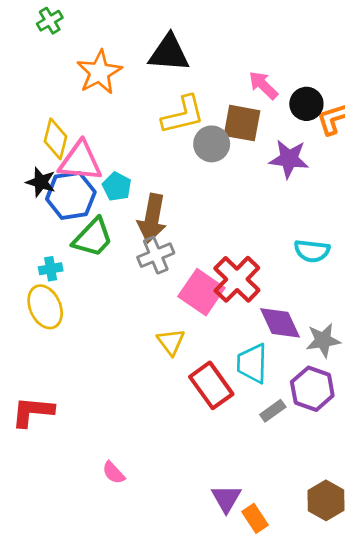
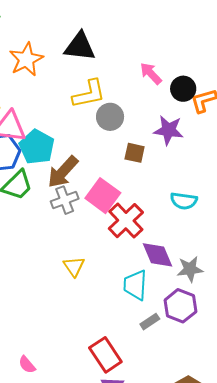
brown square: (242, 123) -> (135, 153), moved, size x0.7
cyan pentagon: (117, 187) -> (37, 147), size x1.6
brown arrow: (152, 218) -> (63, 172), turned 30
pink square: (201, 292) -> (103, 196), moved
red rectangle: (211, 385) -> (105, 355), moved

